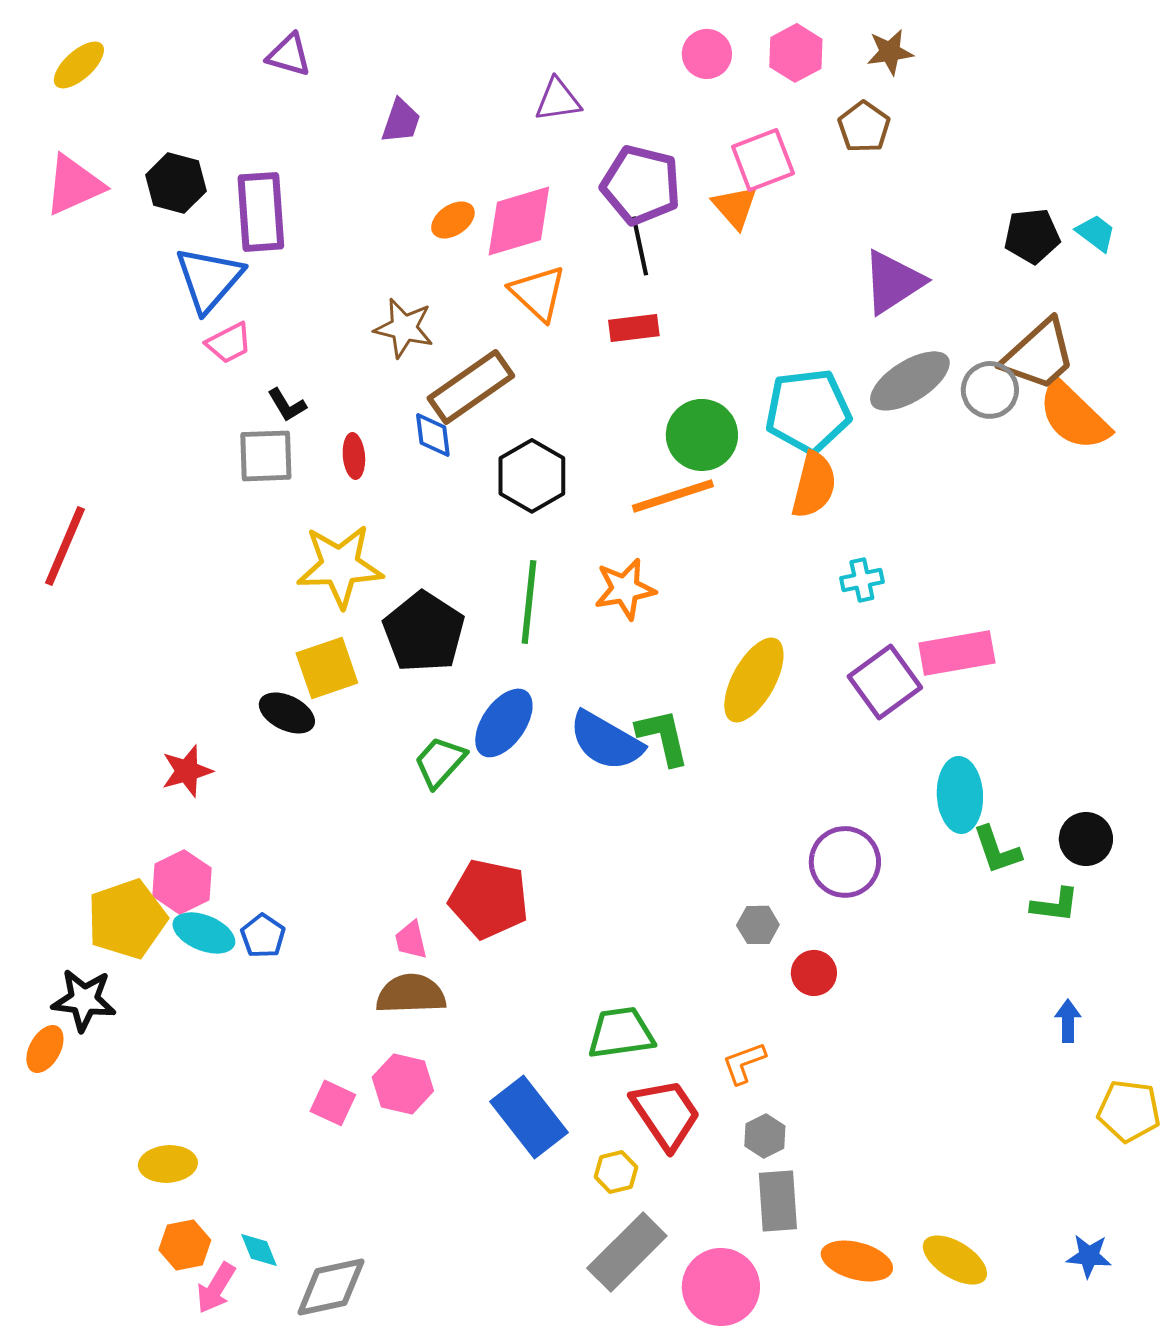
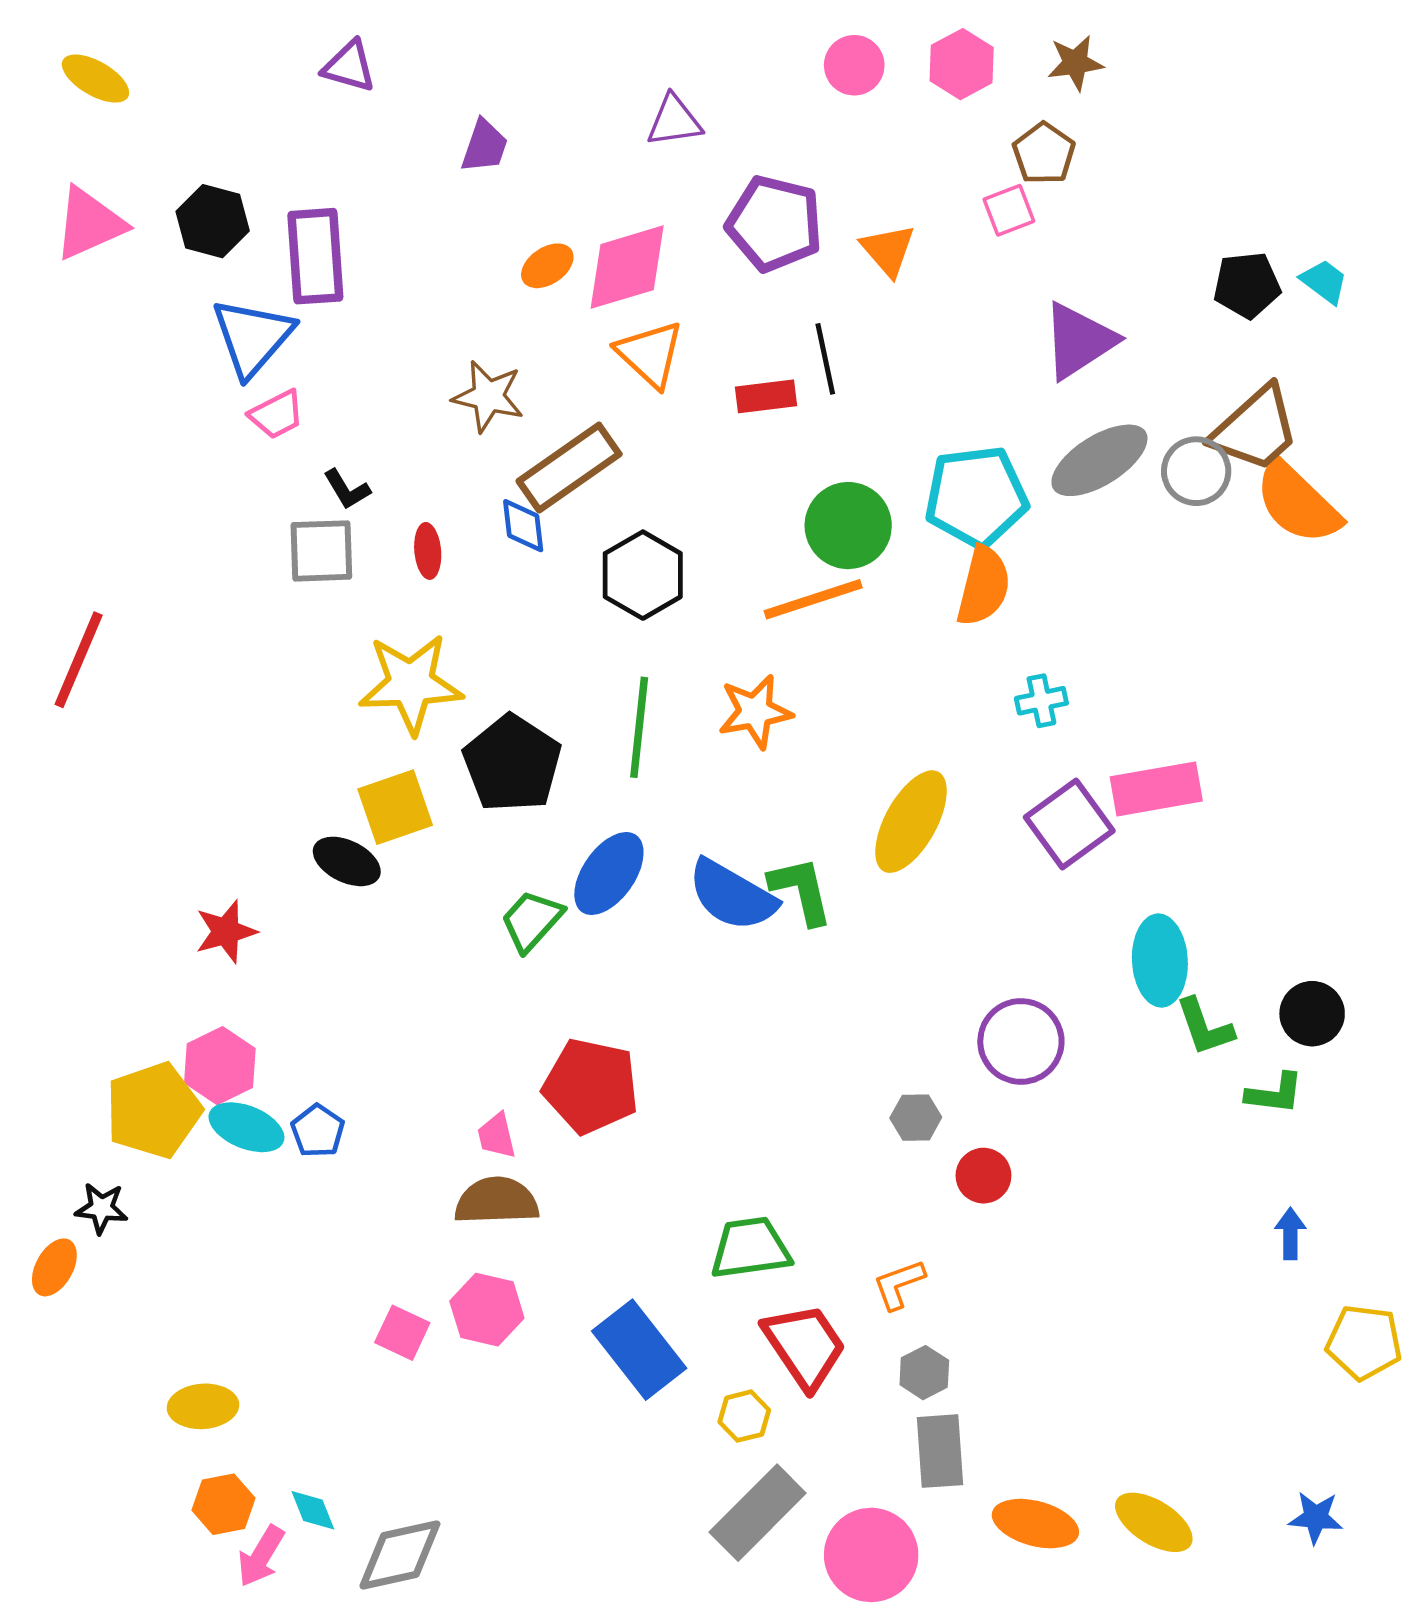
yellow ellipse: (79, 65) -> (95, 79), turned 72
pink square: (763, 160) -> (1009, 210), moved, size x0.7
black line: (640, 246) -> (825, 359), moved
black star: (84, 1000) -> (101, 1208), size x0.7

